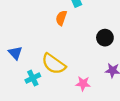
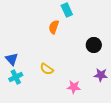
yellow semicircle: (54, 64) -> (47, 69), size x0.6
cyan cross: (33, 78) -> (16, 77), moved

